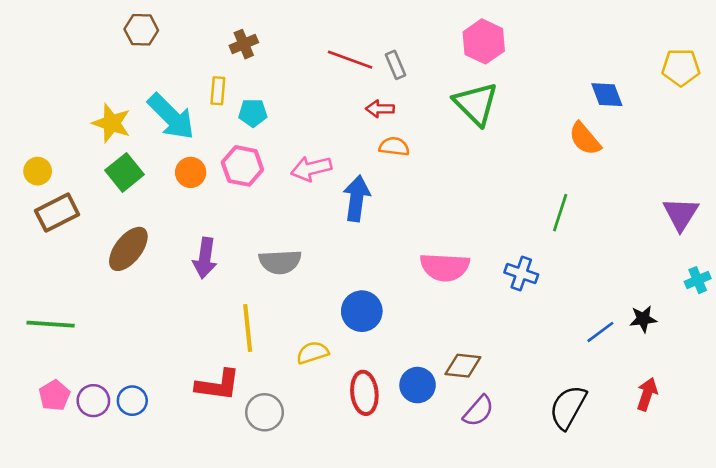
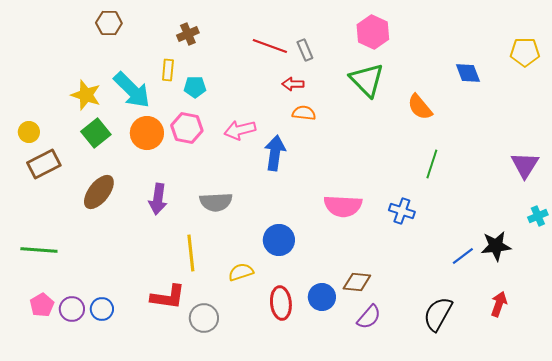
orange semicircle: (585, 139) -> (420, 107), moved
orange circle: (191, 172) -> (147, 133), size x1.4
black star: (643, 319) -> (496, 246), size x1.4

